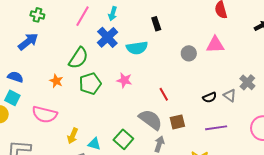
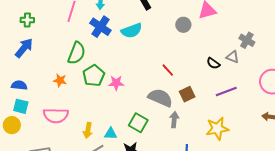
pink star: (124, 80) -> (116, 83), moved
black semicircle: (210, 97) -> (213, 63), turned 72

